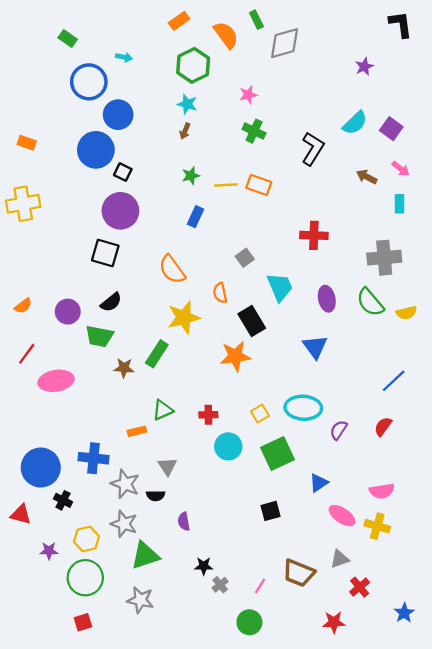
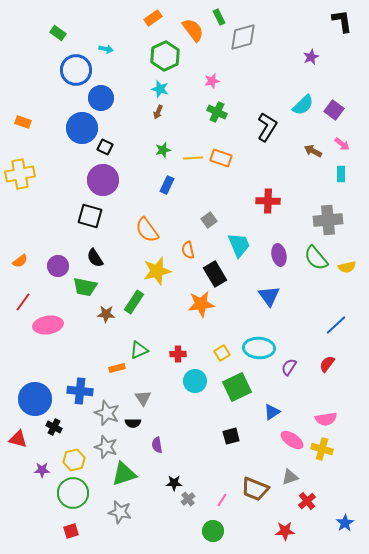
black semicircle: (111, 302) -> (95, 258), turned 96

